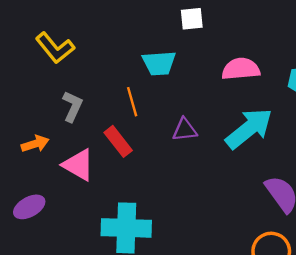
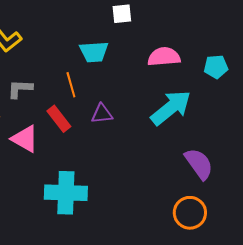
gray L-shape: (72, 106) -> (20, 89), turned -112
purple triangle: (185, 130) -> (102, 114), moved

